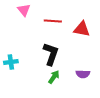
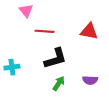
red line: (53, 21) -> (45, 31), moved
black L-shape: (51, 54) -> (55, 58), turned 55

